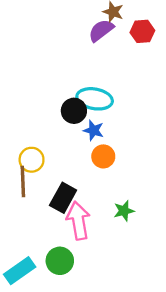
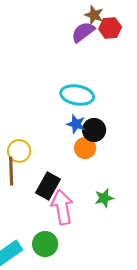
red hexagon: (142, 31) -> (110, 28), moved
black circle: (74, 111) -> (94, 130), moved

